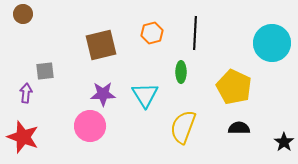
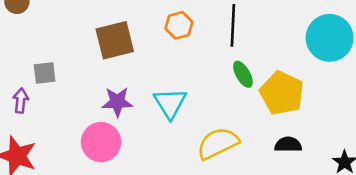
green ellipse: (181, 72) -> (243, 74), moved, turned -30
yellow semicircle: (183, 127) -> (218, 143), turned 44

